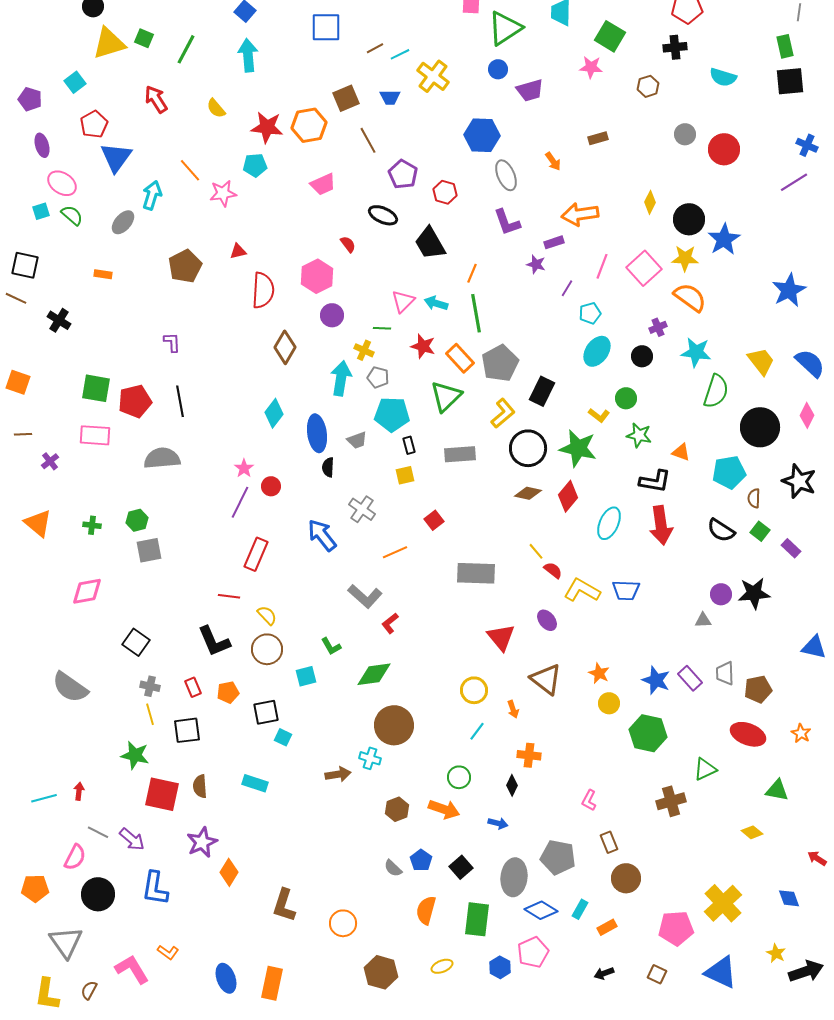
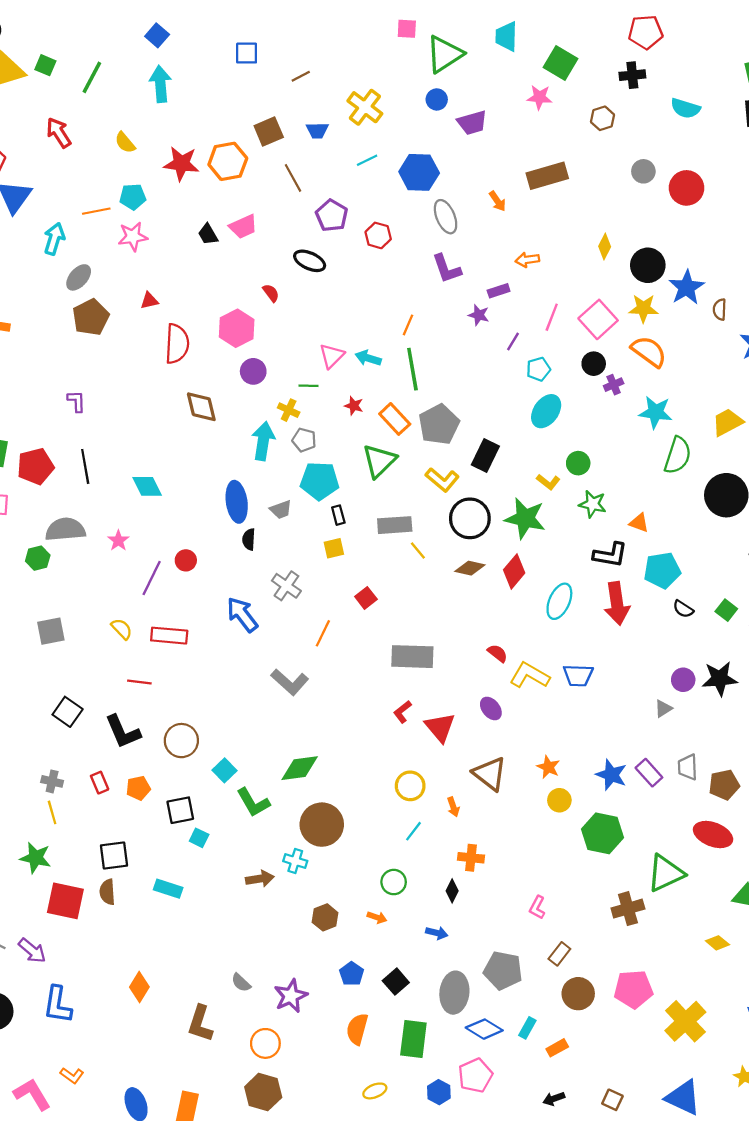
blue square: (326, 27) -> (247, 53), size x0.7
cyan line: (400, 54) -> (367, 160), moved
brown rectangle: (598, 138) -> (547, 176), size x1.8
cyan pentagon: (255, 165) -> (133, 197), moved
orange line: (190, 170) -> (96, 211), turned -60
orange arrow: (580, 214) -> (527, 260), size x0.6
gray ellipse: (123, 222) -> (79, 277), moved
black trapezoid: (430, 243) -> (208, 234), moved, size x0.6
red star: (423, 346) -> (354, 406), size x0.7
brown diamond: (285, 347) -> (201, 407), turned -44
black circle: (642, 356) -> (594, 364), moved
yellow trapezoid: (761, 361) -> (727, 422), turned -80
cyan diamond: (274, 413) -> (147, 486), moved, turned -64
yellow L-shape: (503, 413) -> (442, 480), turned 80
pink star: (244, 468) -> (118, 540), moved
cyan pentagon: (729, 472) -> (662, 570), moved
brown semicircle: (754, 498) -> (720, 309), moved
green hexagon: (137, 520) -> (38, 558), moved
black semicircle: (721, 530) -> (683, 609), size x0.7
yellow line: (536, 551) -> (418, 550), moved
orange line: (395, 552) -> (323, 633), turned -40
red rectangle: (256, 554) -> (169, 636), turned 72
yellow semicircle: (267, 615) -> (122, 629), moved
gray triangle: (703, 620) -> (663, 708), turned -30
red L-shape: (390, 623) -> (402, 712), moved
black square: (136, 642) -> (68, 712), moved
green L-shape: (331, 646) -> (253, 802), moved, size x1.5
cyan square: (306, 676) -> (224, 770), turned -30
black square: (187, 730) -> (114, 856), moved
green triangle: (705, 769) -> (666, 873), size x1.5
orange arrow: (444, 809) -> (377, 917), size x0.6
purple star: (202, 842) -> (291, 996), moved
brown rectangle: (609, 842) -> (559, 954), turned 60
gray semicircle: (393, 868) -> (241, 983), moved
pink pentagon: (676, 928) -> (633, 989), moved
brown hexagon: (381, 972) -> (263, 1092), moved

